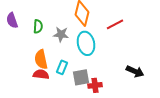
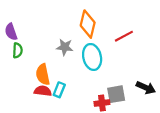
green semicircle: (38, 26) -> (18, 50), moved
cyan rectangle: (62, 67) -> (59, 90), moved
gray square: (81, 77) -> (116, 94), moved

